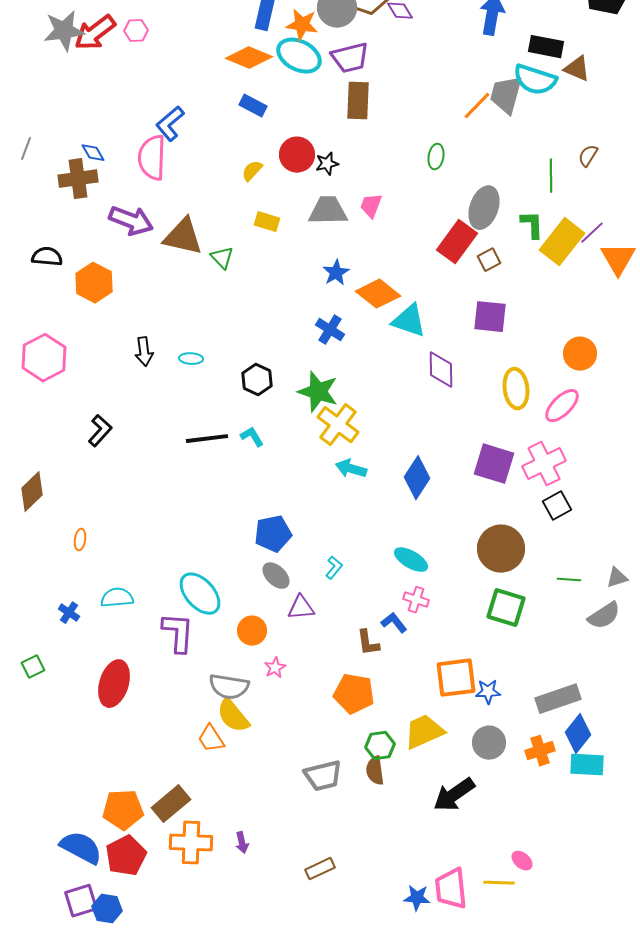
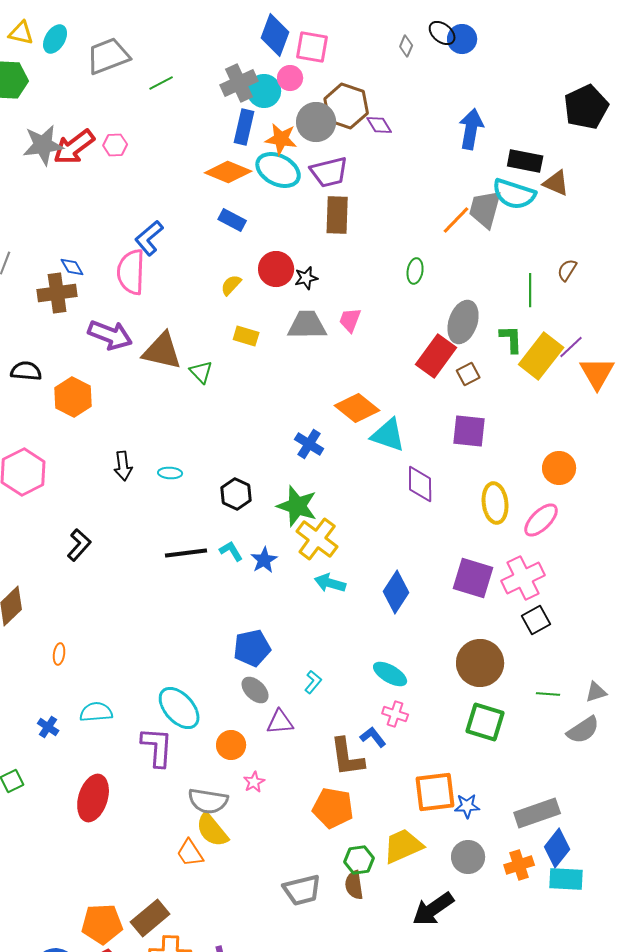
blue star: (336, 273) -> (264, 560), moved
brown L-shape: (368, 643) -> (347, 757), size x1.5

